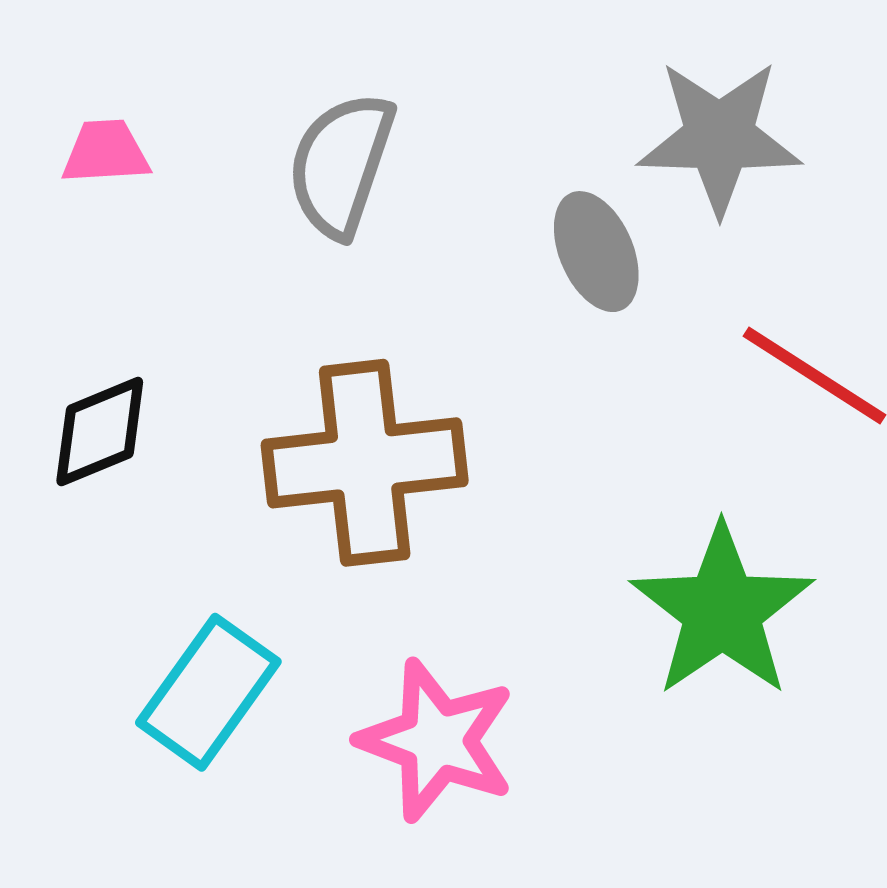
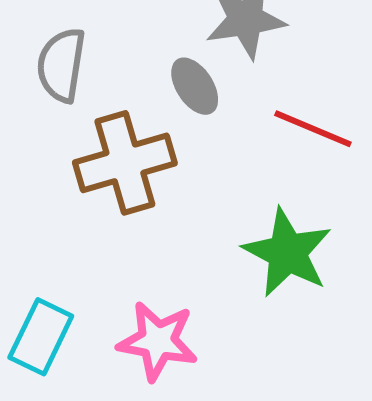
brown cross: (365, 463) -> (125, 163), moved

